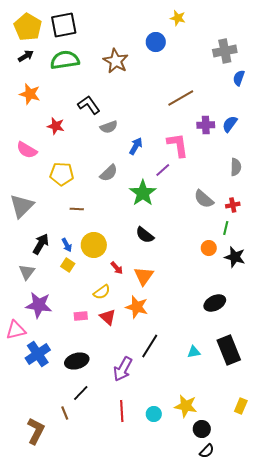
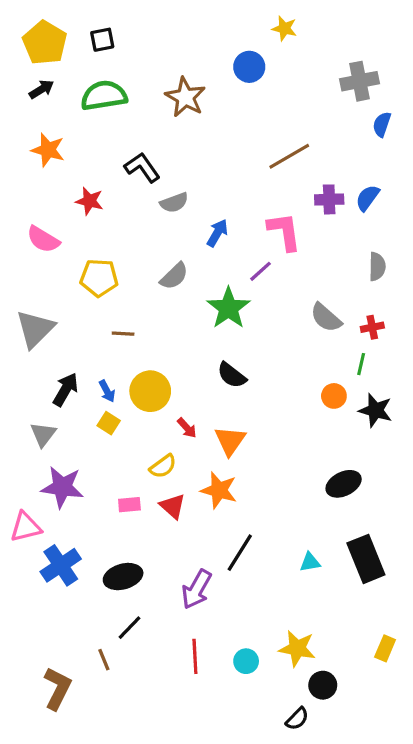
black square: (64, 25) -> (102, 40), size x0.6
black semicircle: (207, 451) -> (297, 719), moved

